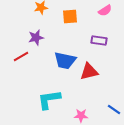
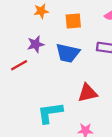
blue trapezoid: (65, 61) -> (68, 53), moved
red triangle: (89, 72) -> (88, 93), moved

